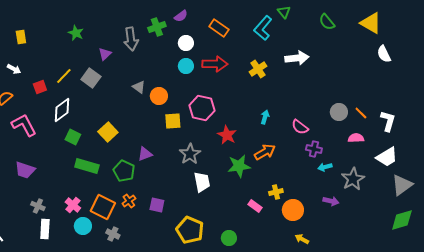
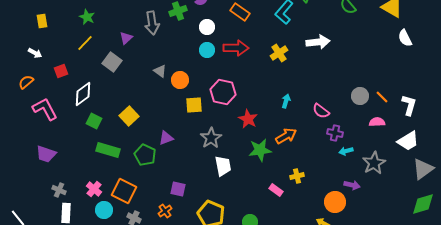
green star: (76, 33) -> (87, 17), moved
yellow line: (64, 76) -> (85, 43), moved
orange cross: (129, 201) -> (165, 211), moved
orange circle: (293, 210) -> (335, 202), moved

